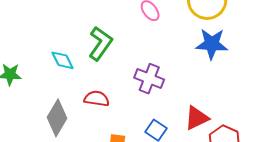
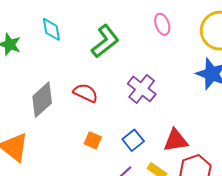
cyan diamond: (62, 60) -> (51, 29), moved

